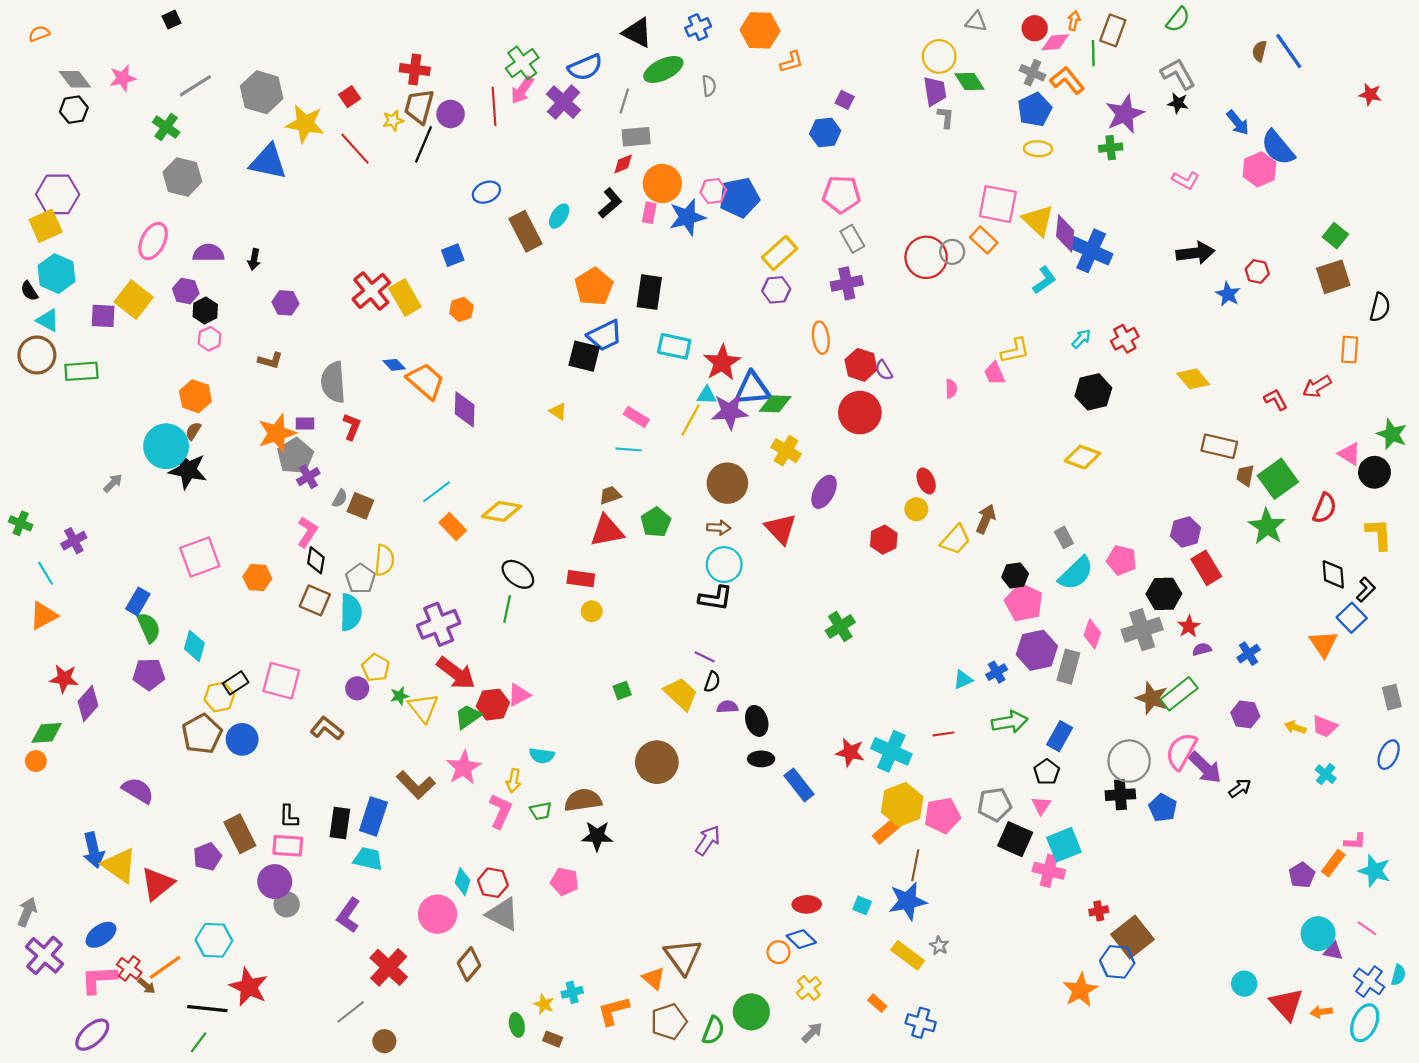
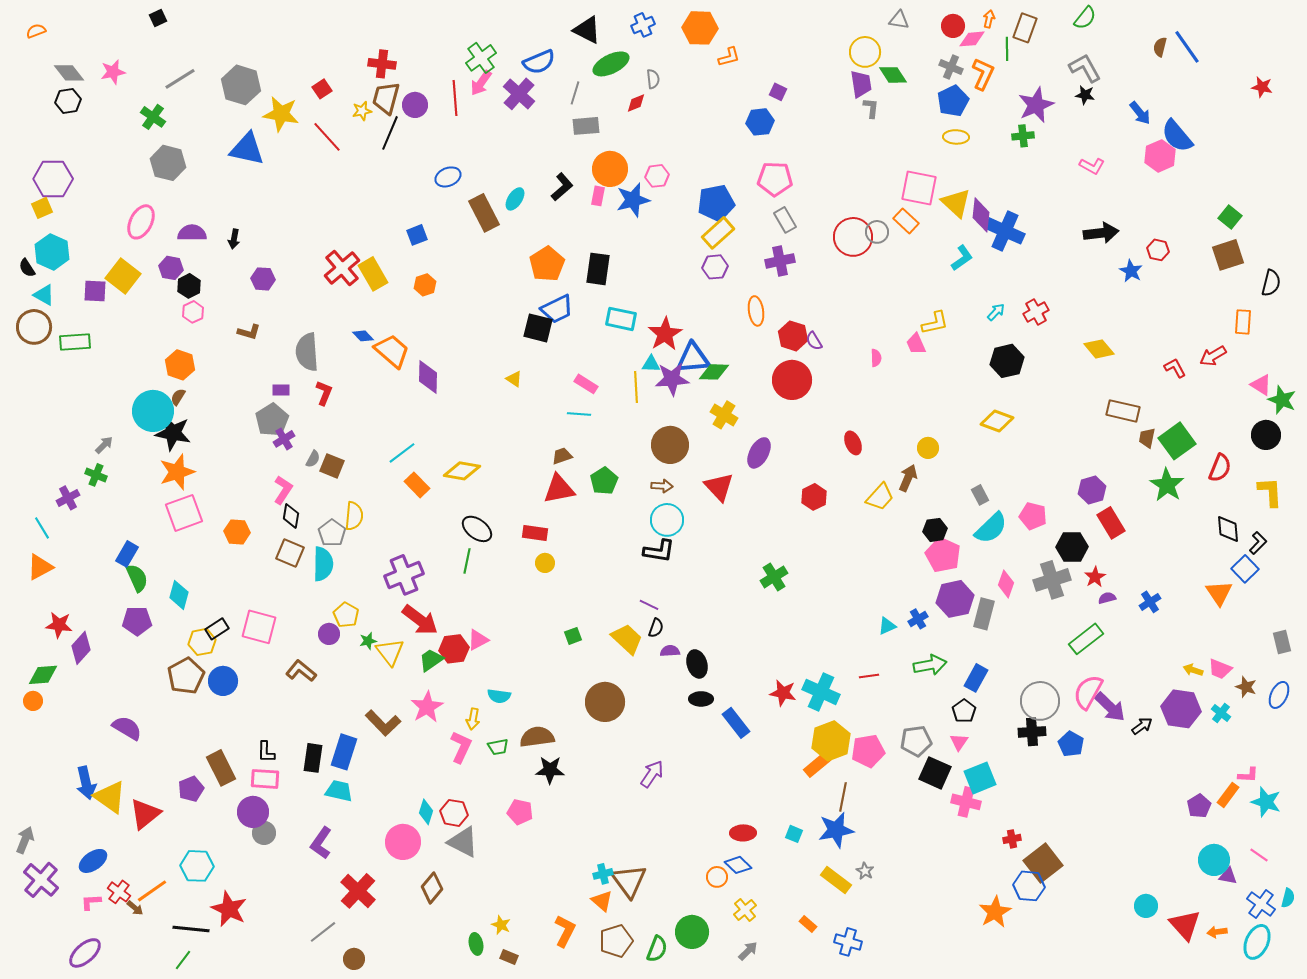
orange L-shape: (1067, 80) -> (983, 74), turned 64
red diamond: (623, 164) -> (636, 103), moved
blue pentagon: (739, 198) -> (716, 203), moved
yellow square: (46, 226) -> (42, 208), size x0.7
yellow line: (691, 420) -> (636, 387), turned -32
orange star: (277, 433) -> (177, 472), moved
pink triangle: (1350, 454) -> (1261, 385), moved
yellow circle: (916, 509) -> (928, 448), moved
green cross: (21, 523) -> (96, 475), moved
brown star: (1152, 698) -> (1246, 687), moved, size x0.7
purple hexagon: (1245, 714) -> (1181, 709), moved, size x1.5
pink L-shape: (99, 979) -> (91, 902), size x0.6
cyan cross: (572, 992) -> (603, 874), moved
orange L-shape: (613, 1011) -> (565, 931), turned 132

